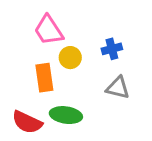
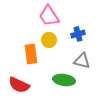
pink trapezoid: (49, 30) -> (49, 16), moved
green ellipse: (66, 115) -> (64, 80), moved

